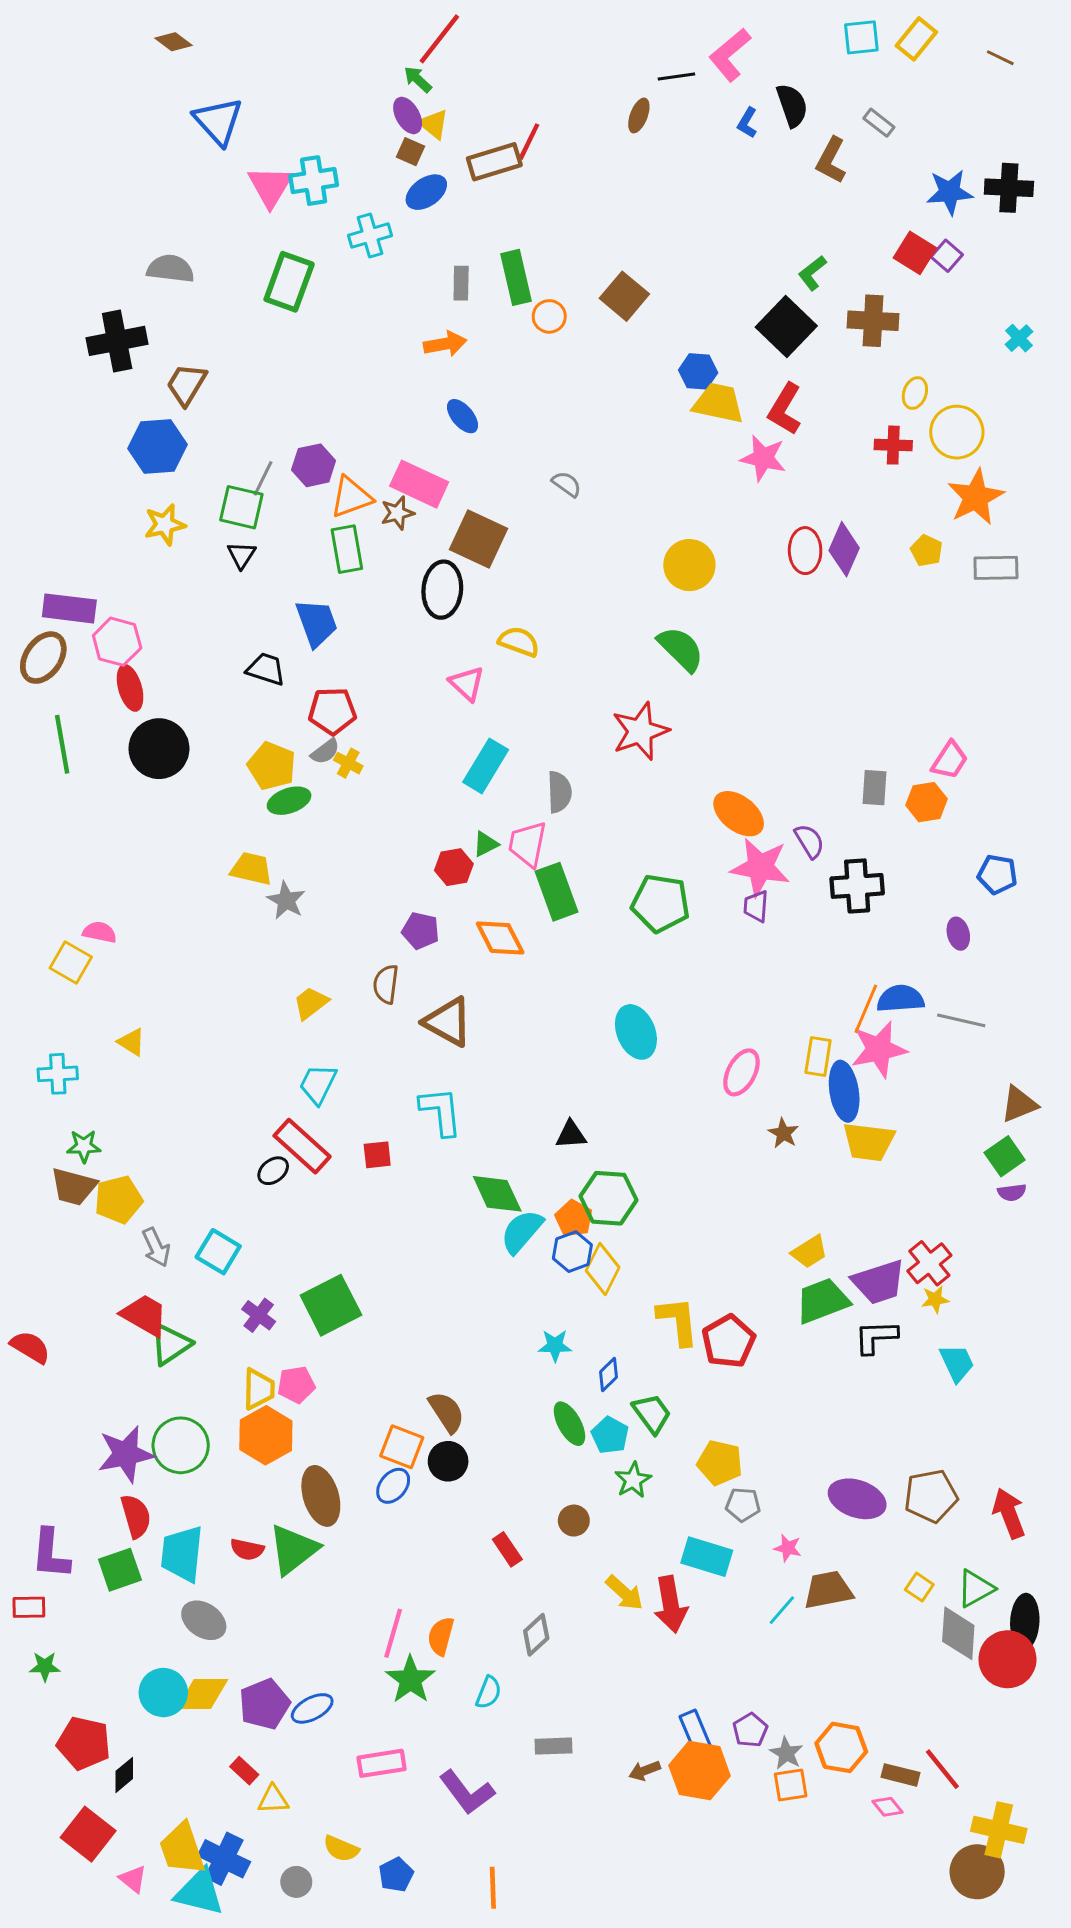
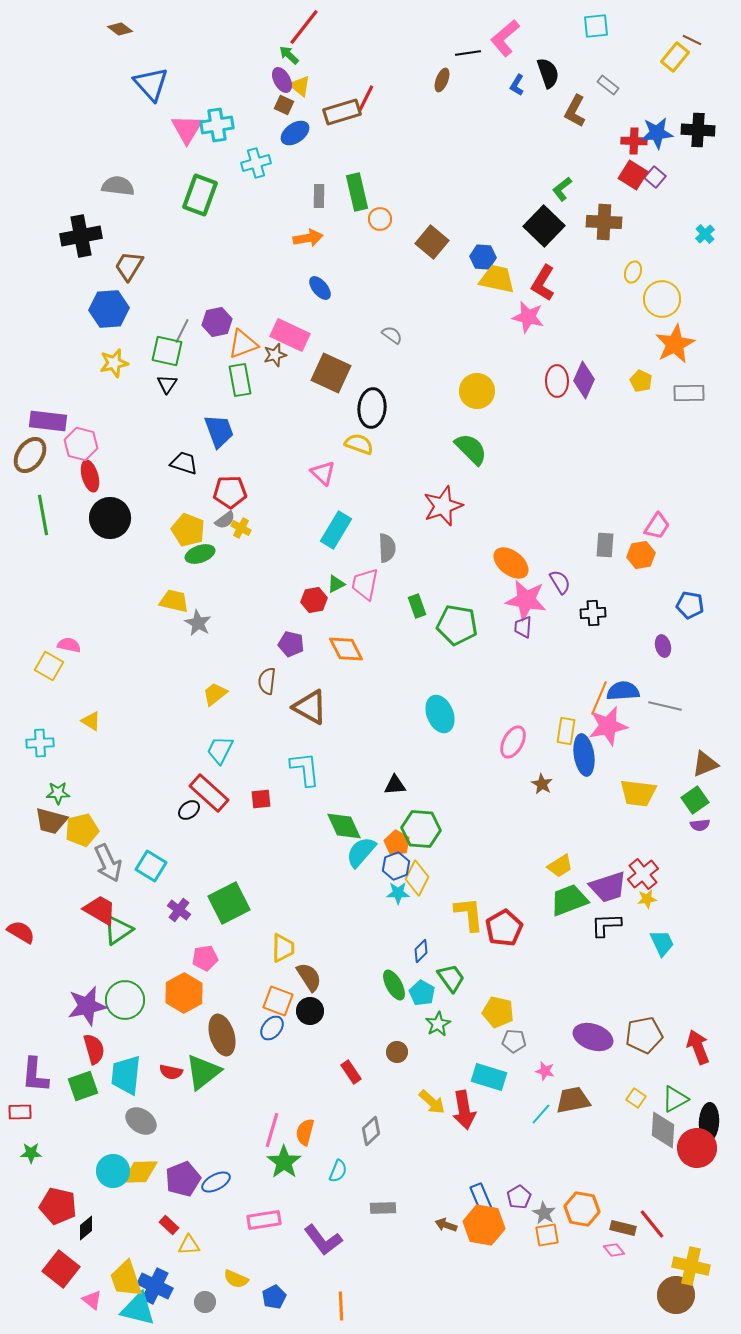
yellow rectangle: (916, 39) -> (675, 57), moved
brown square: (624, 296) -> (432, 242), moved
red cross: (893, 445) -> (634, 141), moved
black ellipse: (442, 590) -> (372, 408), moved
black cross: (857, 886) -> (593, 613), size x0.7
green rectangle: (556, 892) -> (417, 606), moved, size x0.6
yellow trapezoid: (869, 1142) -> (638, 793), moved
gray arrow: (156, 1247) -> (108, 863), size x1.4
cyan star: (555, 1346) -> (398, 893), moved
yellow trapezoid: (259, 1389) -> (283, 948), moved
brown arrow: (645, 1771) -> (446, 1225), turned 40

